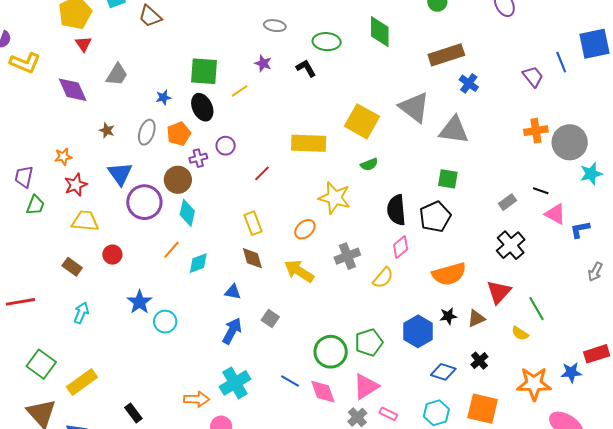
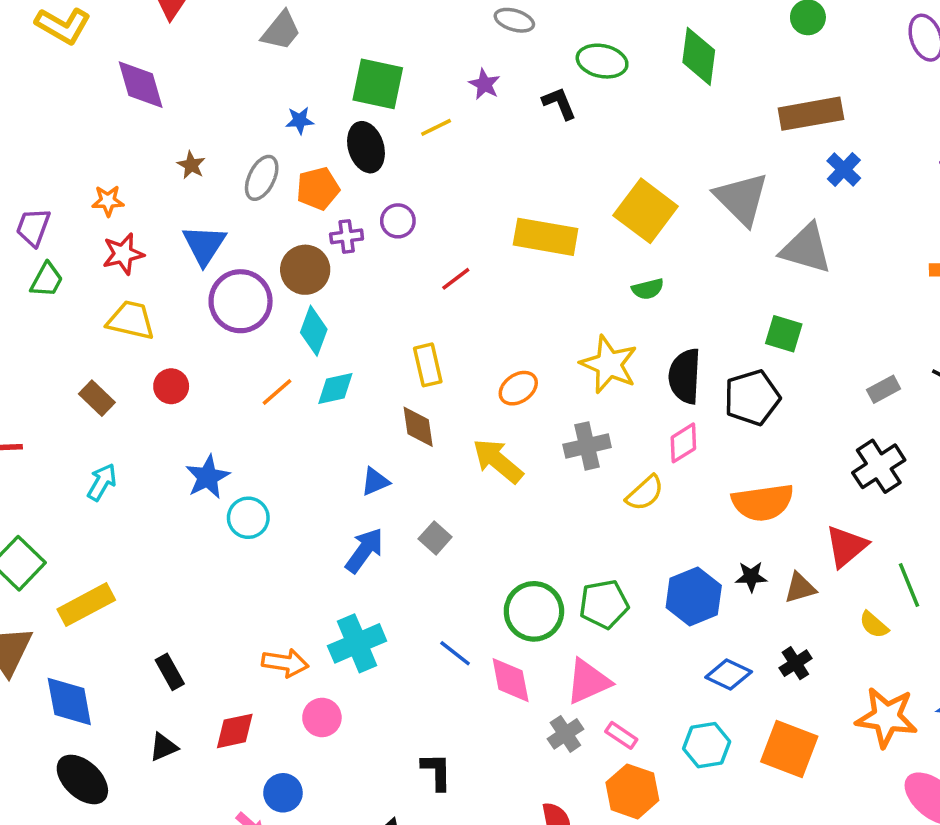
gray trapezoid: (117, 75) -> (281, 31), moved
yellow star: (335, 198) -> (609, 364), moved
cyan diamond: (198, 263) -> (335, 388), moved
blue triangle: (233, 292) -> (375, 482), turned -42

